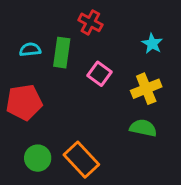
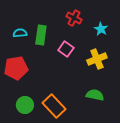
red cross: (90, 22) -> (74, 18), moved
green semicircle: (143, 128) -> (95, 95), moved

